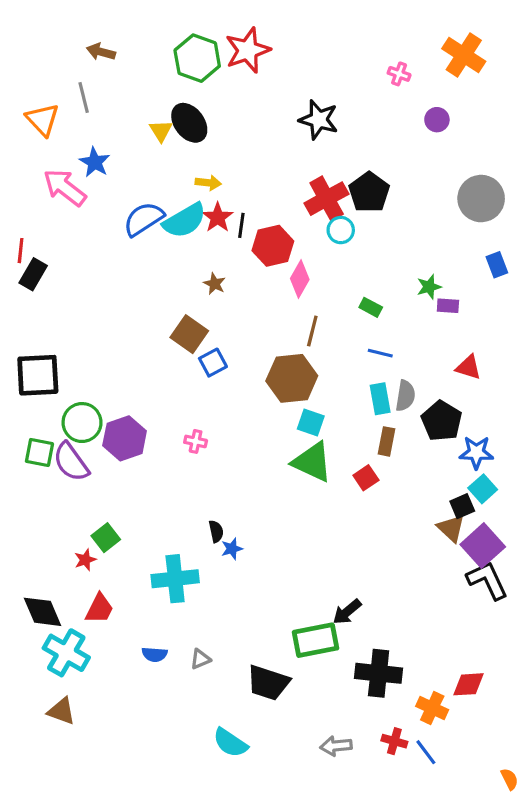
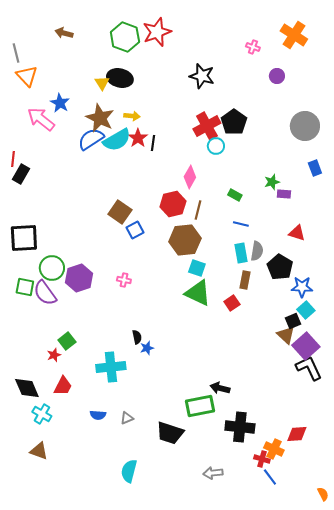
gray line: (84, 98) -> (16, 53), moved
black ellipse: (189, 123) -> (120, 78), turned -40
red hexagon: (273, 246) -> (173, 204), moved
brown star: (215, 284) -> (100, 118), moved, size x2.0
black arrow: (347, 612) -> (220, 388), turned 54
cyan cross: (66, 653) -> (42, 414), size x0.7
red cross: (394, 741) -> (262, 459), moved
cyan semicircle: (230, 743) -> (129, 471), moved, turned 70

